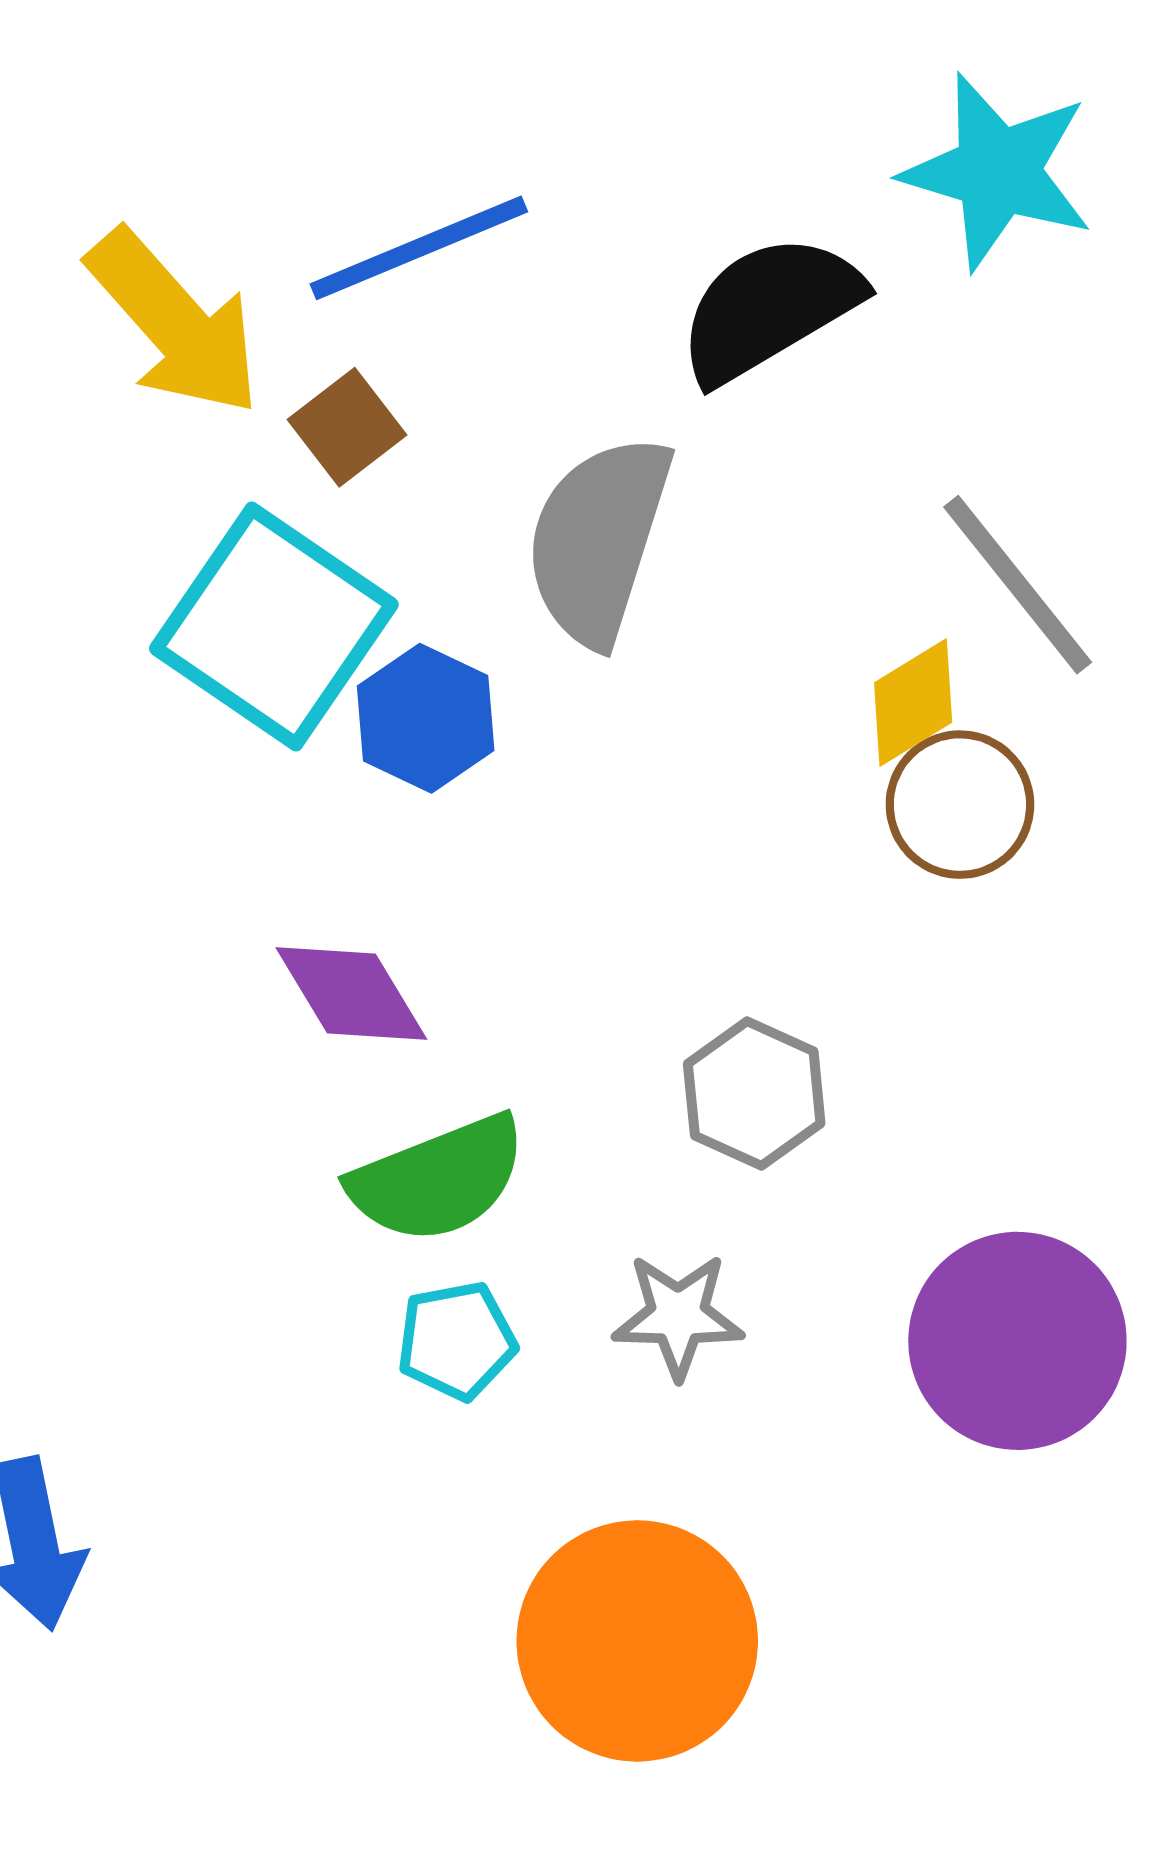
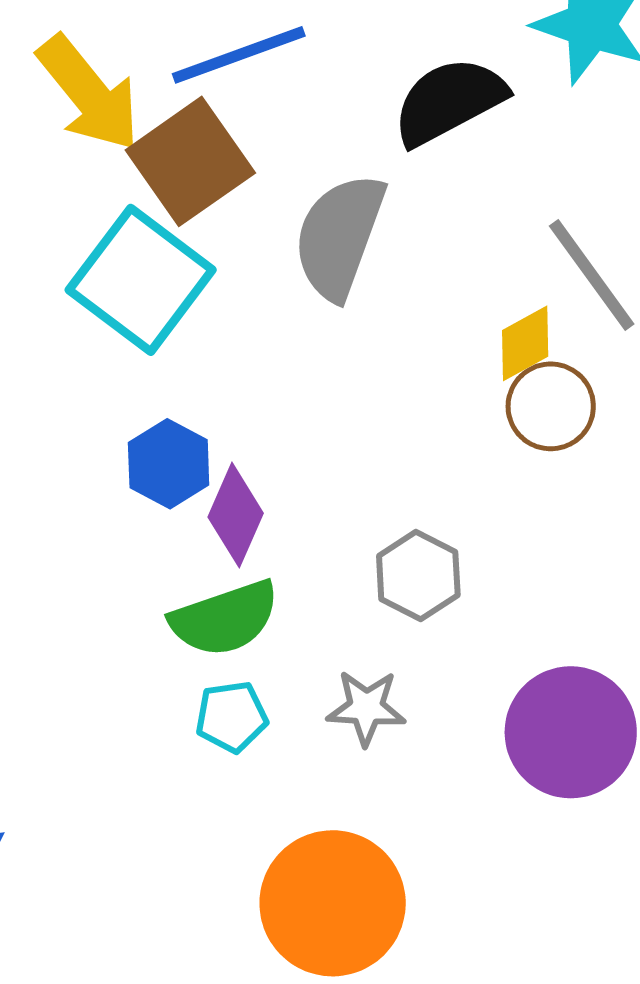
brown square: (347, 427) -> (190, 161), size x1.8
blue hexagon: (426, 718) -> (169, 464), moved
purple diamond: (351, 993) -> (236, 515), moved, turned 52

